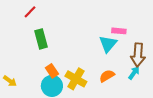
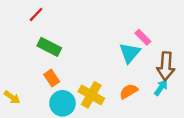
pink rectangle: (119, 31) -> (143, 37), turned 40
green rectangle: (41, 39) -> (49, 47), turned -48
orange rectangle: (52, 71) -> (52, 78), moved

